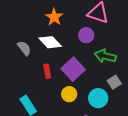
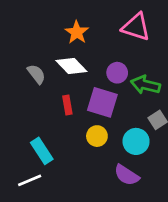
purple circle: (86, 35) -> (117, 73), moved
purple square: (73, 69) -> (102, 102), turned -30

